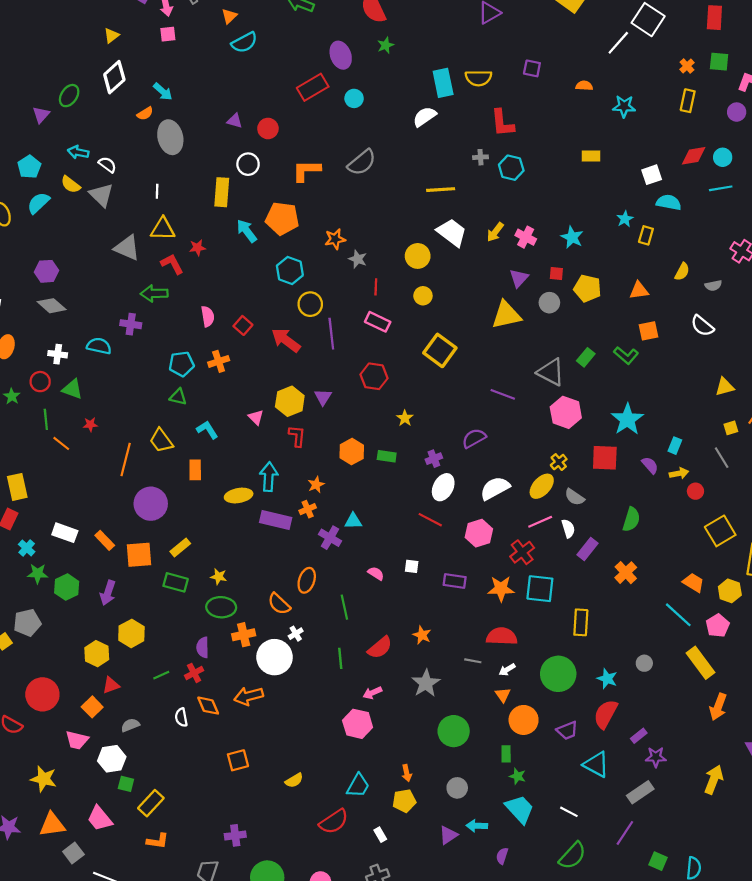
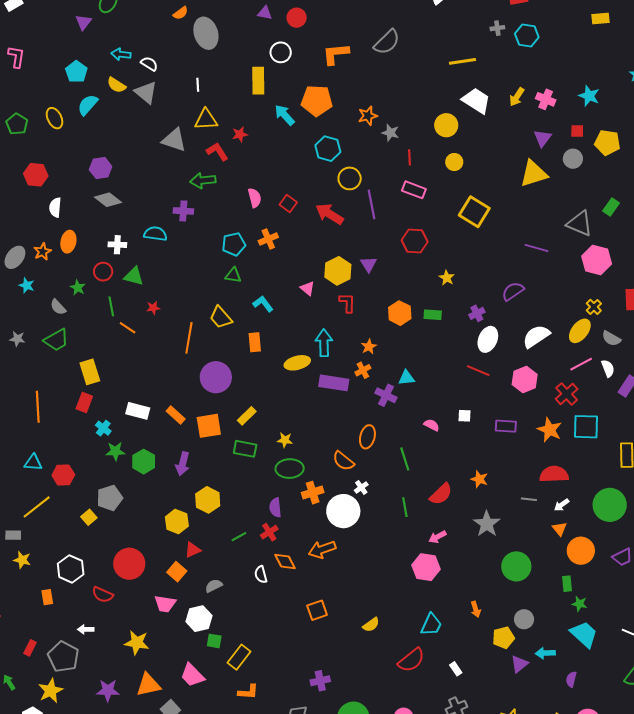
orange star: (501, 589) -> (550, 430), turned 30
yellow pentagon: (404, 801) -> (503, 638), moved

